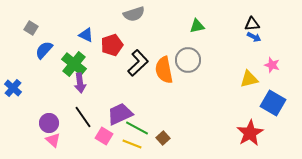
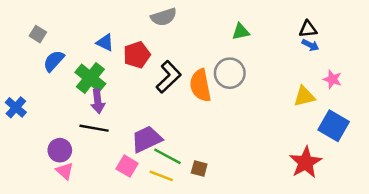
black line: (83, 117) -> (94, 128), moved, turned -45
brown square: (163, 138) -> (199, 169), turned -32

